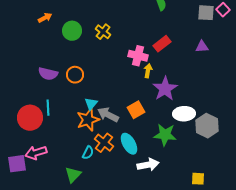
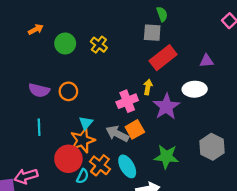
gray square: (206, 13) -> (152, 33), moved
red rectangle: (162, 44) -> (163, 58), size x1.4
pink cross: (138, 56) -> (127, 101), moved, turned -36
white ellipse: (184, 114) -> (195, 89), moved
gray arrow: (108, 115) -> (117, 134), moved
red circle: (30, 118) -> (68, 159), moved

